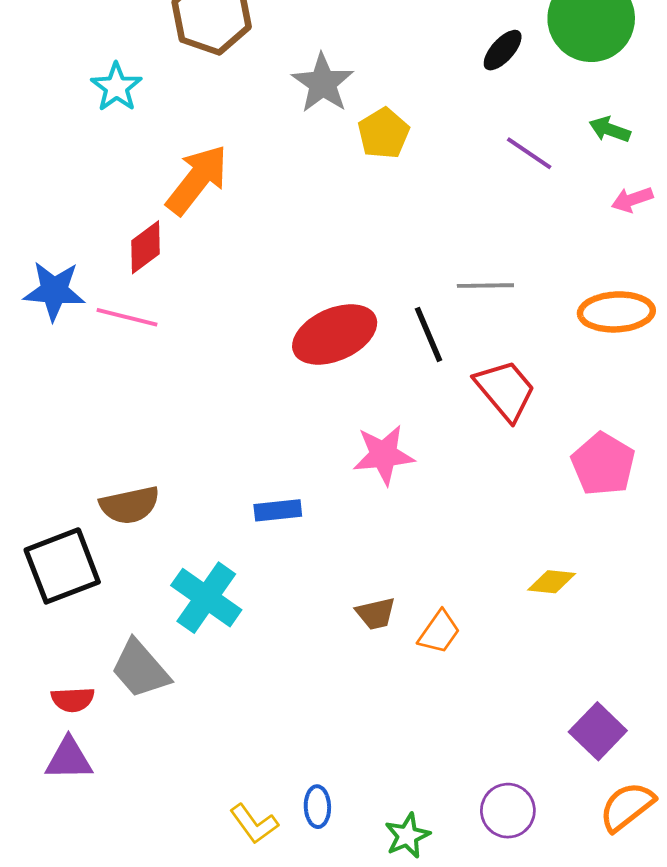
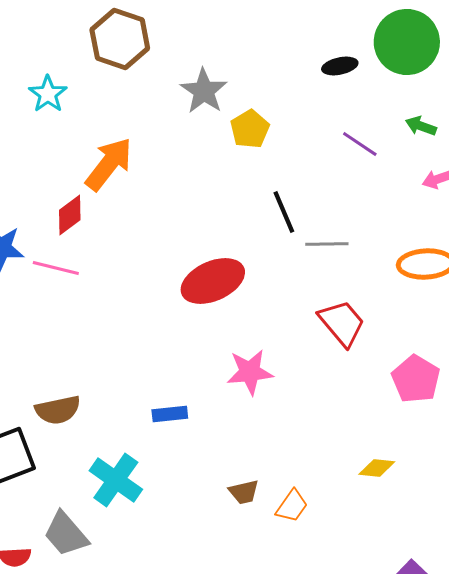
black ellipse: (503, 50) -> (340, 66), turned 36
black line: (429, 334) -> (284, 212), moved

